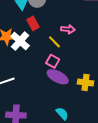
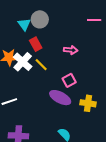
yellow line: (54, 42) -> (41, 65), moved
pink square: (53, 61) -> (69, 80), moved, turned 32

